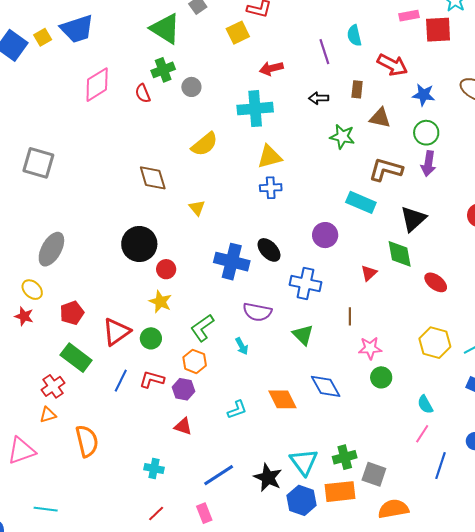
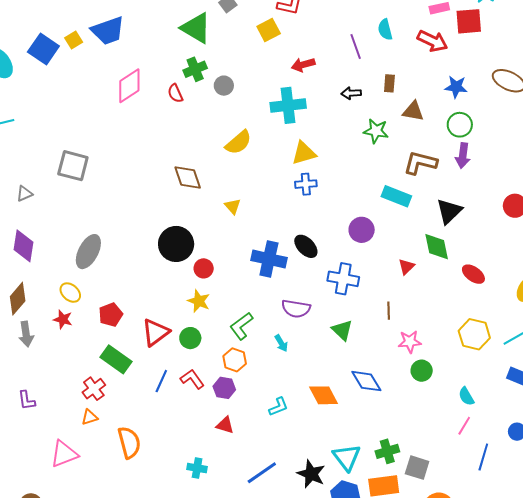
red arrow: (392, 65) -> (432, 41), moved
red L-shape: (152, 379) -> (192, 379), turned 40

